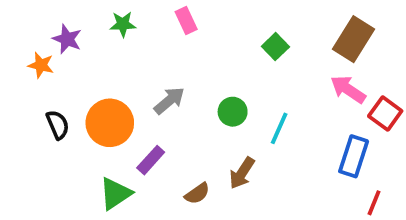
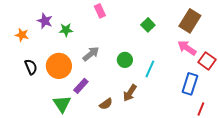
green star: (123, 24) -> (66, 30), moved
purple star: (67, 39) -> (45, 21), moved
green triangle: (115, 194) -> (62, 104), turned -30

